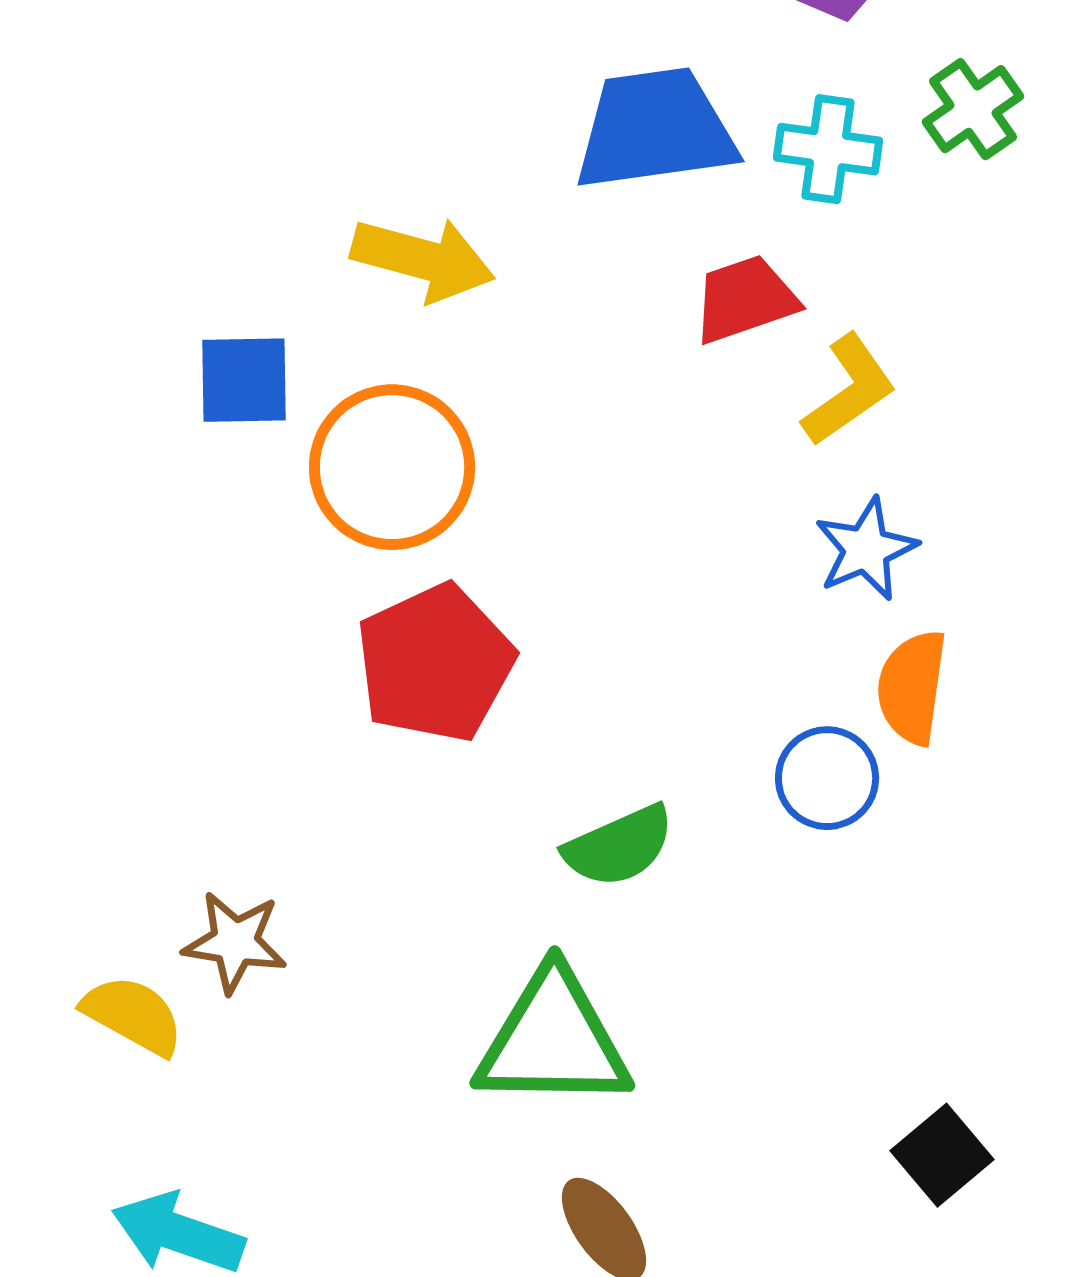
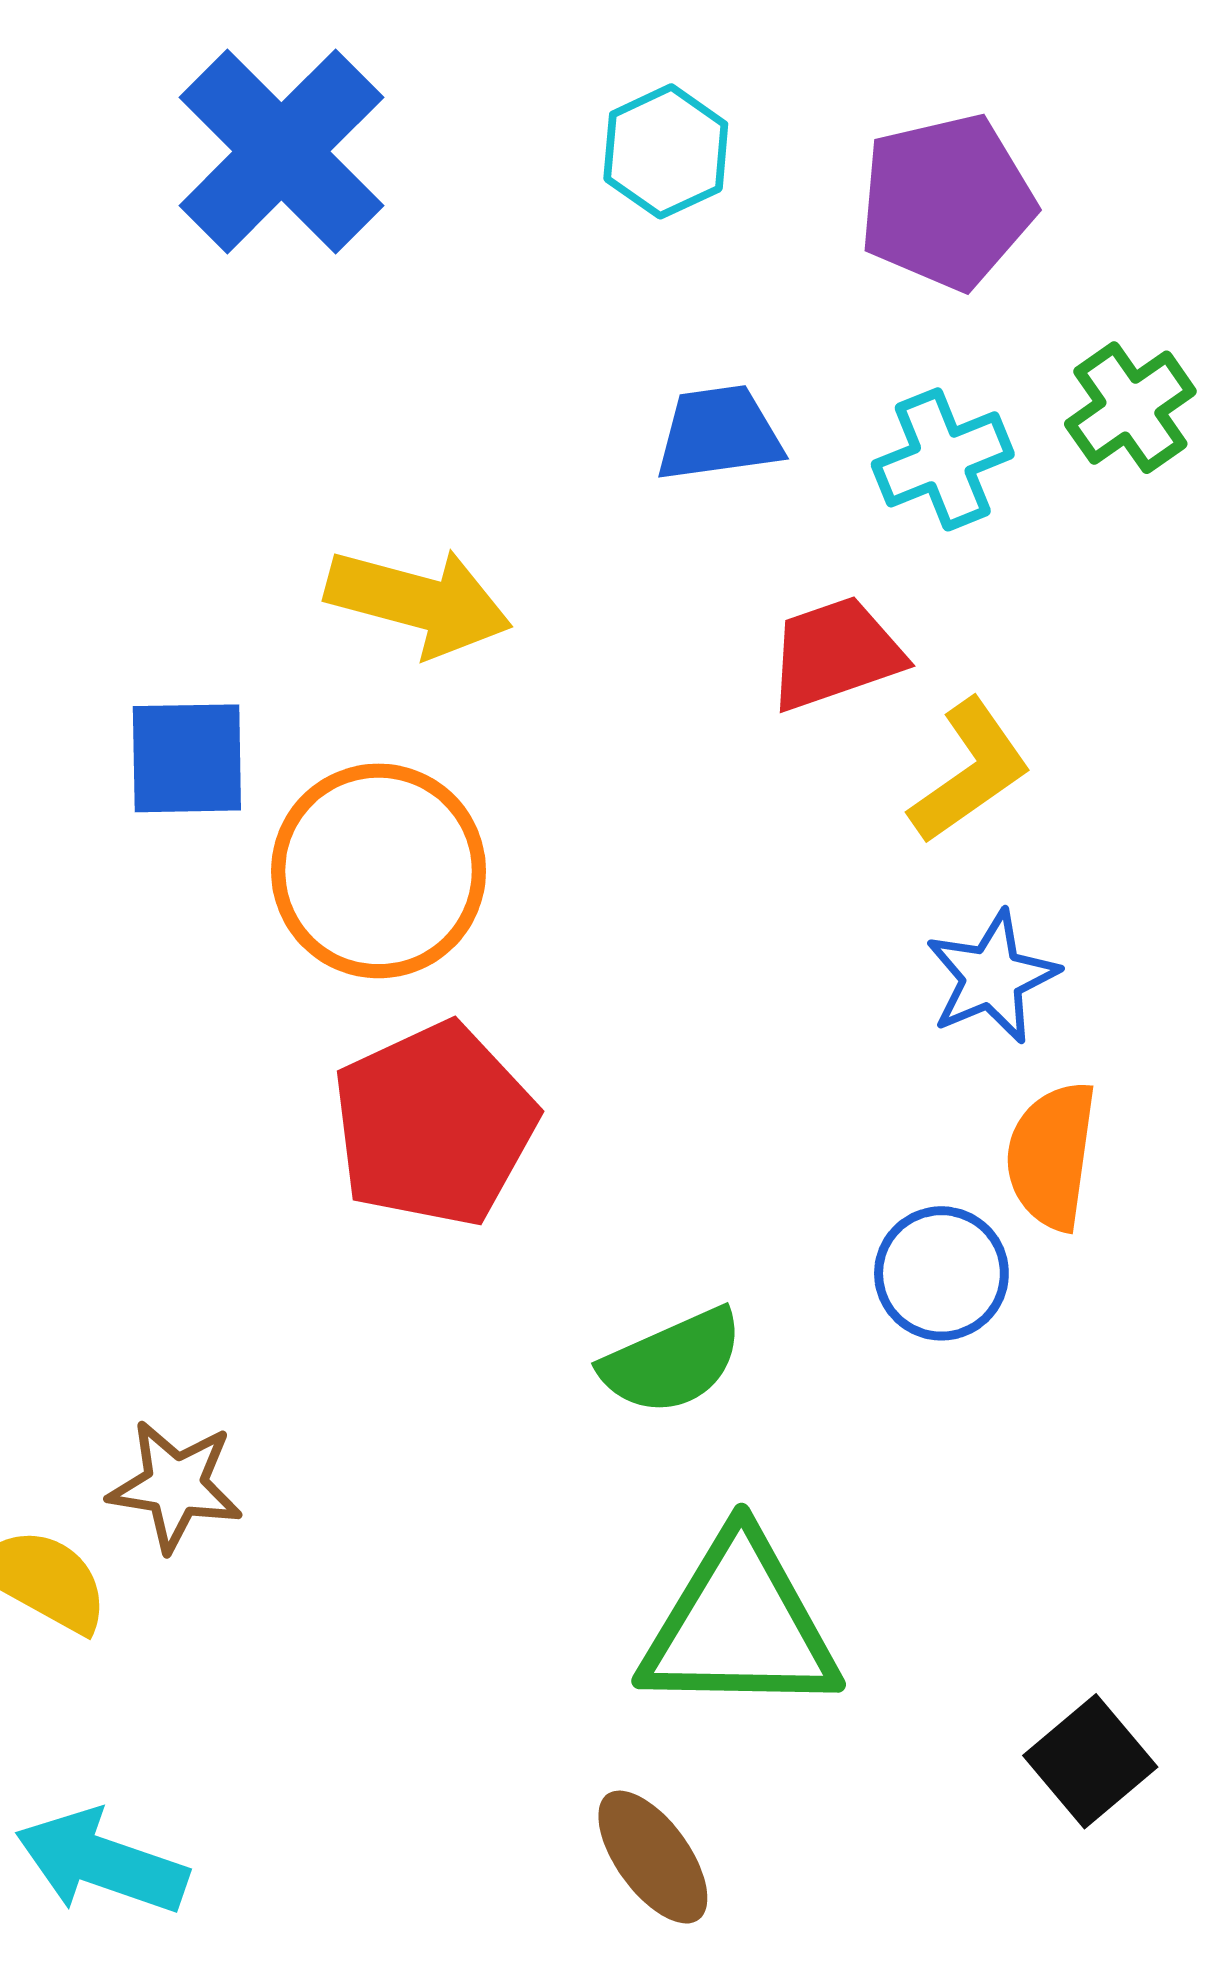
blue trapezoid: (655, 129) -> (719, 434), size x0.6
cyan cross: (828, 149) -> (943, 459), turned -30
green triangle: (553, 1040) -> (740, 1625), moved

